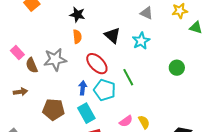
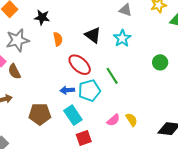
black star: (77, 15) -> (42, 17), moved
gray star: (55, 59) -> (18, 40), moved
blue arrow: (83, 88) -> (67, 90), turned -96
cyan pentagon: (105, 90) -> (89, 91), turned -30

